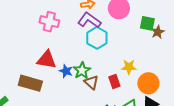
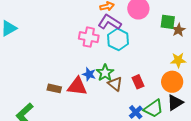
pink cross: (49, 22) -> (89, 37), moved
red triangle: (47, 60) -> (77, 86), moved
yellow star: (129, 67) -> (178, 60), moved
brown rectangle: (30, 83) -> (54, 88), size x0.6

